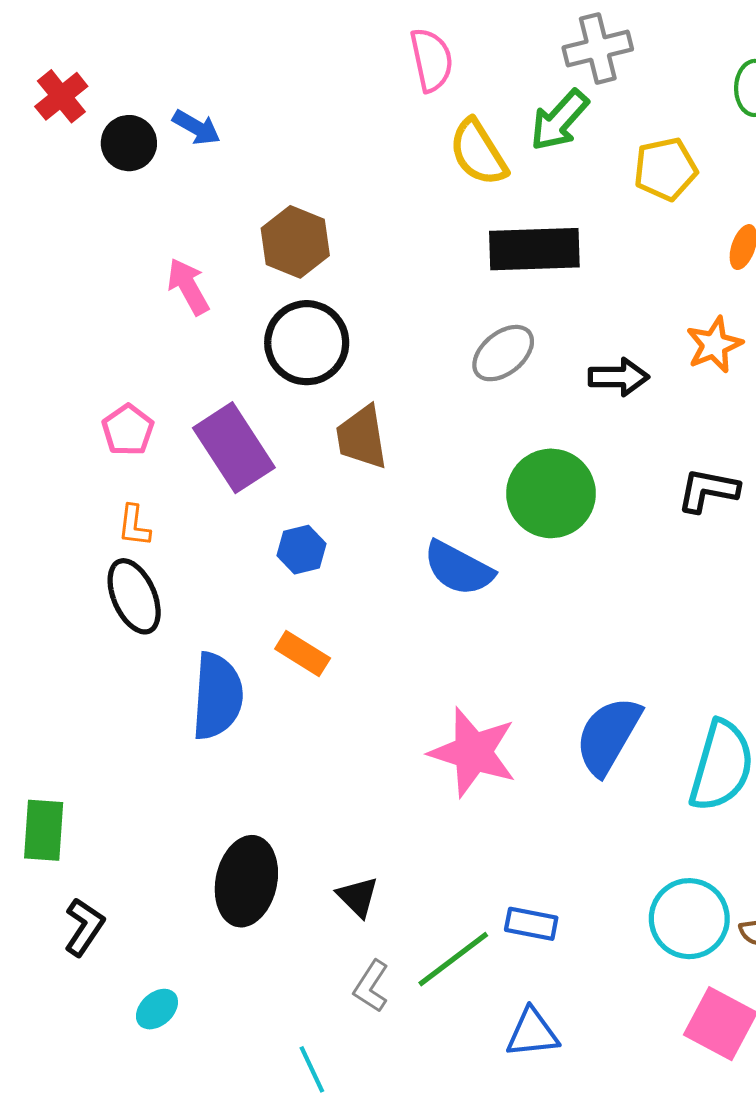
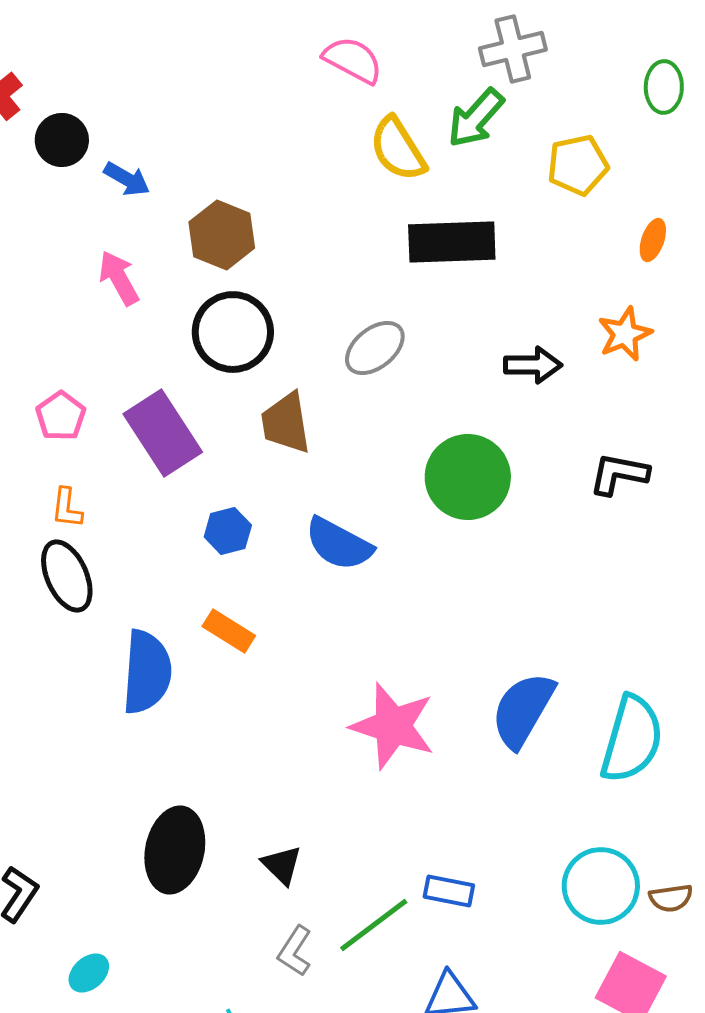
pink semicircle: (431, 60) -> (353, 60), turned -50
blue arrow: (196, 127) -> (127, 179), moved
gray ellipse: (503, 353) -> (375, 348), moved
blue semicircle: (458, 568) -> (339, 544), moved

